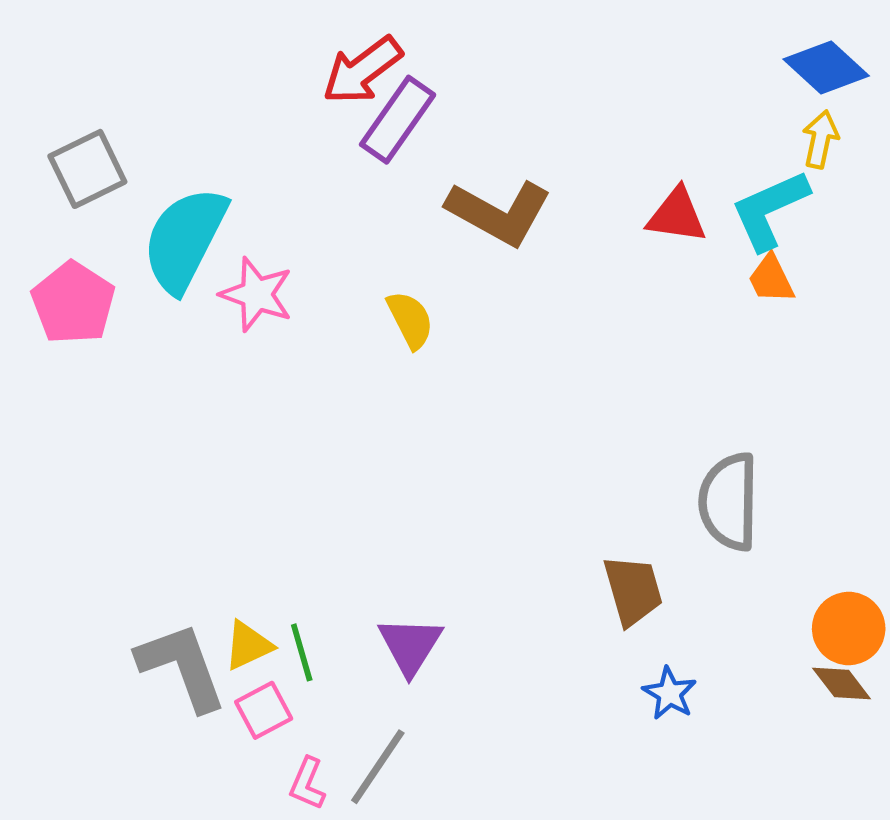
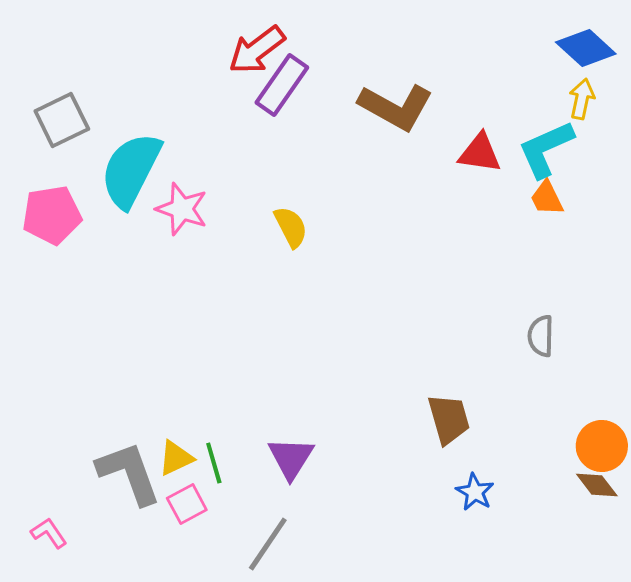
brown L-shape: (499, 213) -> (396, 107), moved
pink pentagon: (73, 303) -> (52, 215), turned 30
gray semicircle: (729, 502) -> (541, 336), moved, size x0.6
pink L-shape: (307, 784) -> (49, 533), moved, turned 123

